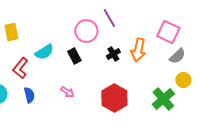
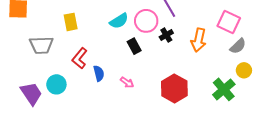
cyan semicircle: (44, 52) -> (119, 21), moved
black cross: (113, 54) -> (166, 35), moved
blue semicircle: (29, 95) -> (99, 73), moved

